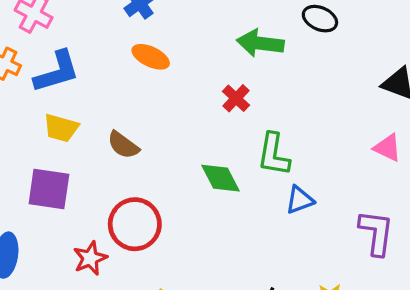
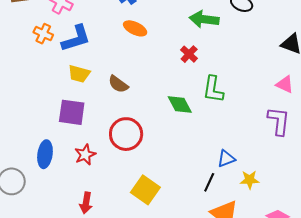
blue triangle: (300, 200) -> (226, 159), moved
purple L-shape: (376, 233) -> (279, 121), moved
red star: (90, 258) -> (85, 155), moved

